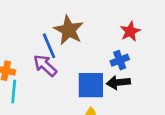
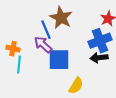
blue cross: (120, 60) -> (100, 41), size x1.6
blue square: (91, 85) -> (59, 60), moved

